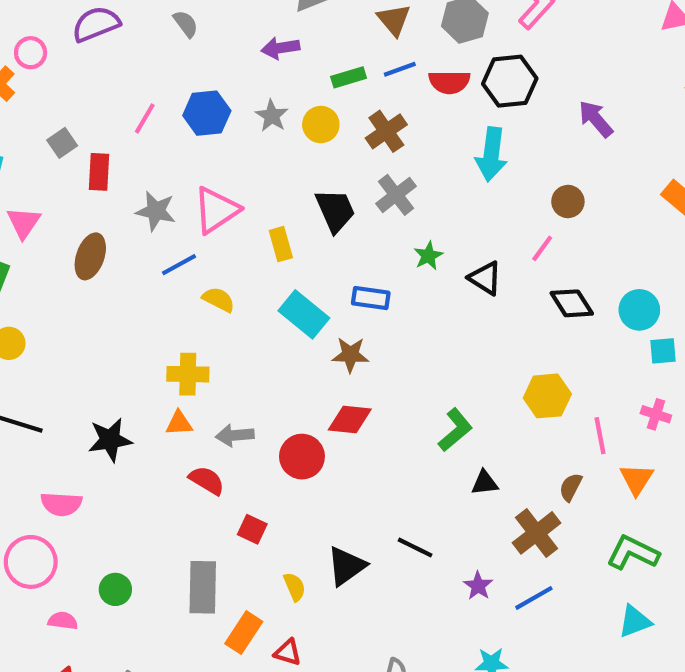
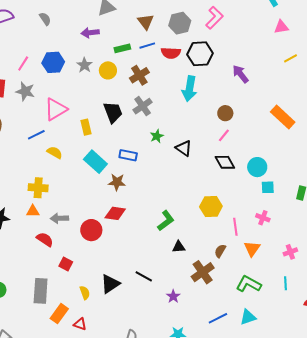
gray star: (156, 211) -> (25, 91), moved
pink line: (542, 248) -> (224, 135), moved
blue line: (534, 598) -> (218, 318), moved

